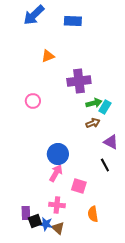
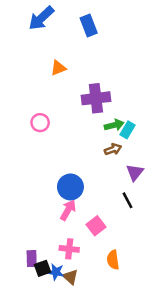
blue rectangle: (73, 21) -> (89, 25), turned 66
purple triangle: (111, 142) -> (135, 172), turned 42
pink square: (79, 186) -> (96, 226), turned 35

